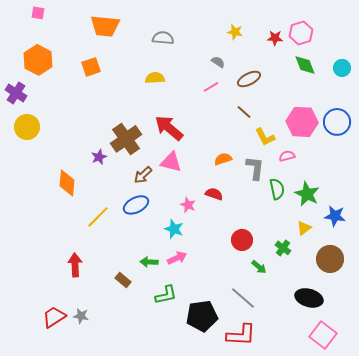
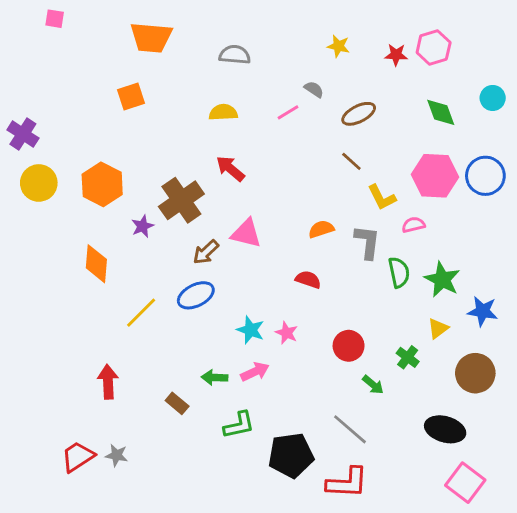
orange hexagon: (38, 60) -> (102, 184), moved
green diamond: (305, 65) -> (441, 112), moved
pink line: (211, 87) -> (288, 112), moved
red arrow: (169, 128) -> (230, 169), moved, size x0.7
pink star: (188, 205) -> (287, 333), moved

